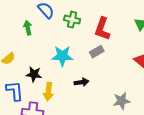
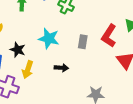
red L-shape: (102, 29) -> (109, 36), moved
gray rectangle: (97, 52) -> (83, 42), turned -64

